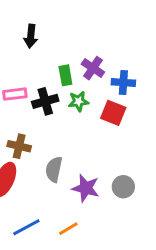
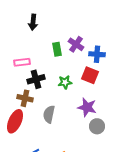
black cross: (45, 101) -> (36, 79), moved
green star: (78, 101) -> (65, 82), moved
purple star: (86, 188) -> (87, 107), moved

